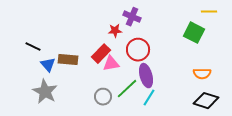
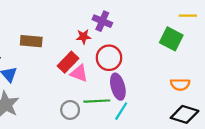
brown rectangle: (68, 60) -> (31, 41), moved
pink triangle: (111, 64) -> (79, 73), turned 30
green line: (127, 89) -> (97, 101), turned 40

